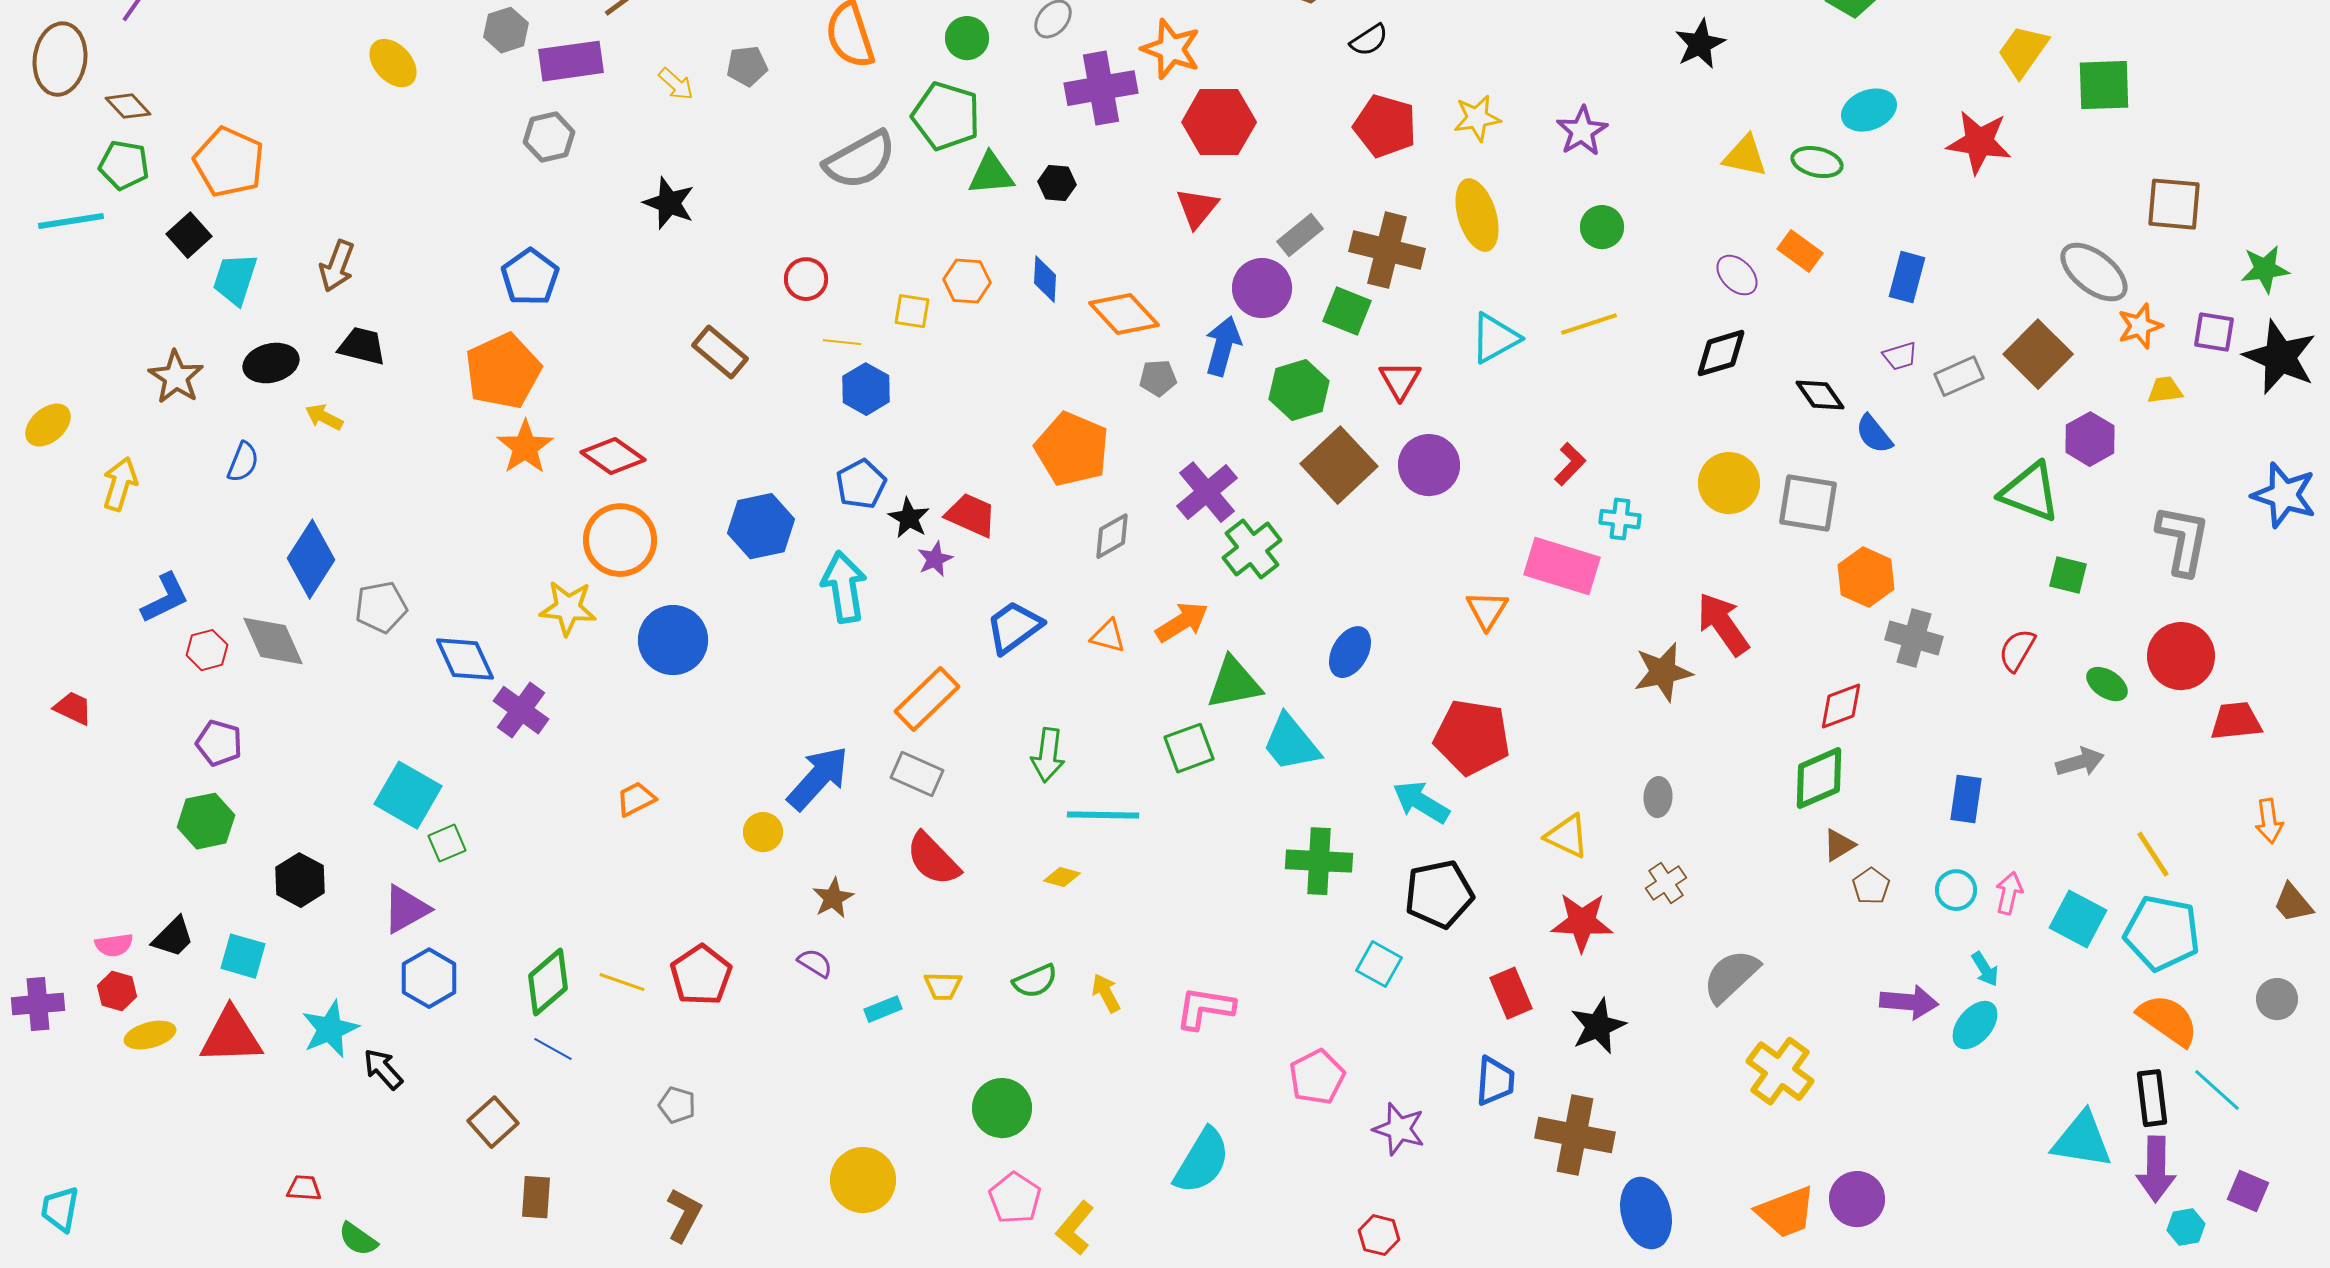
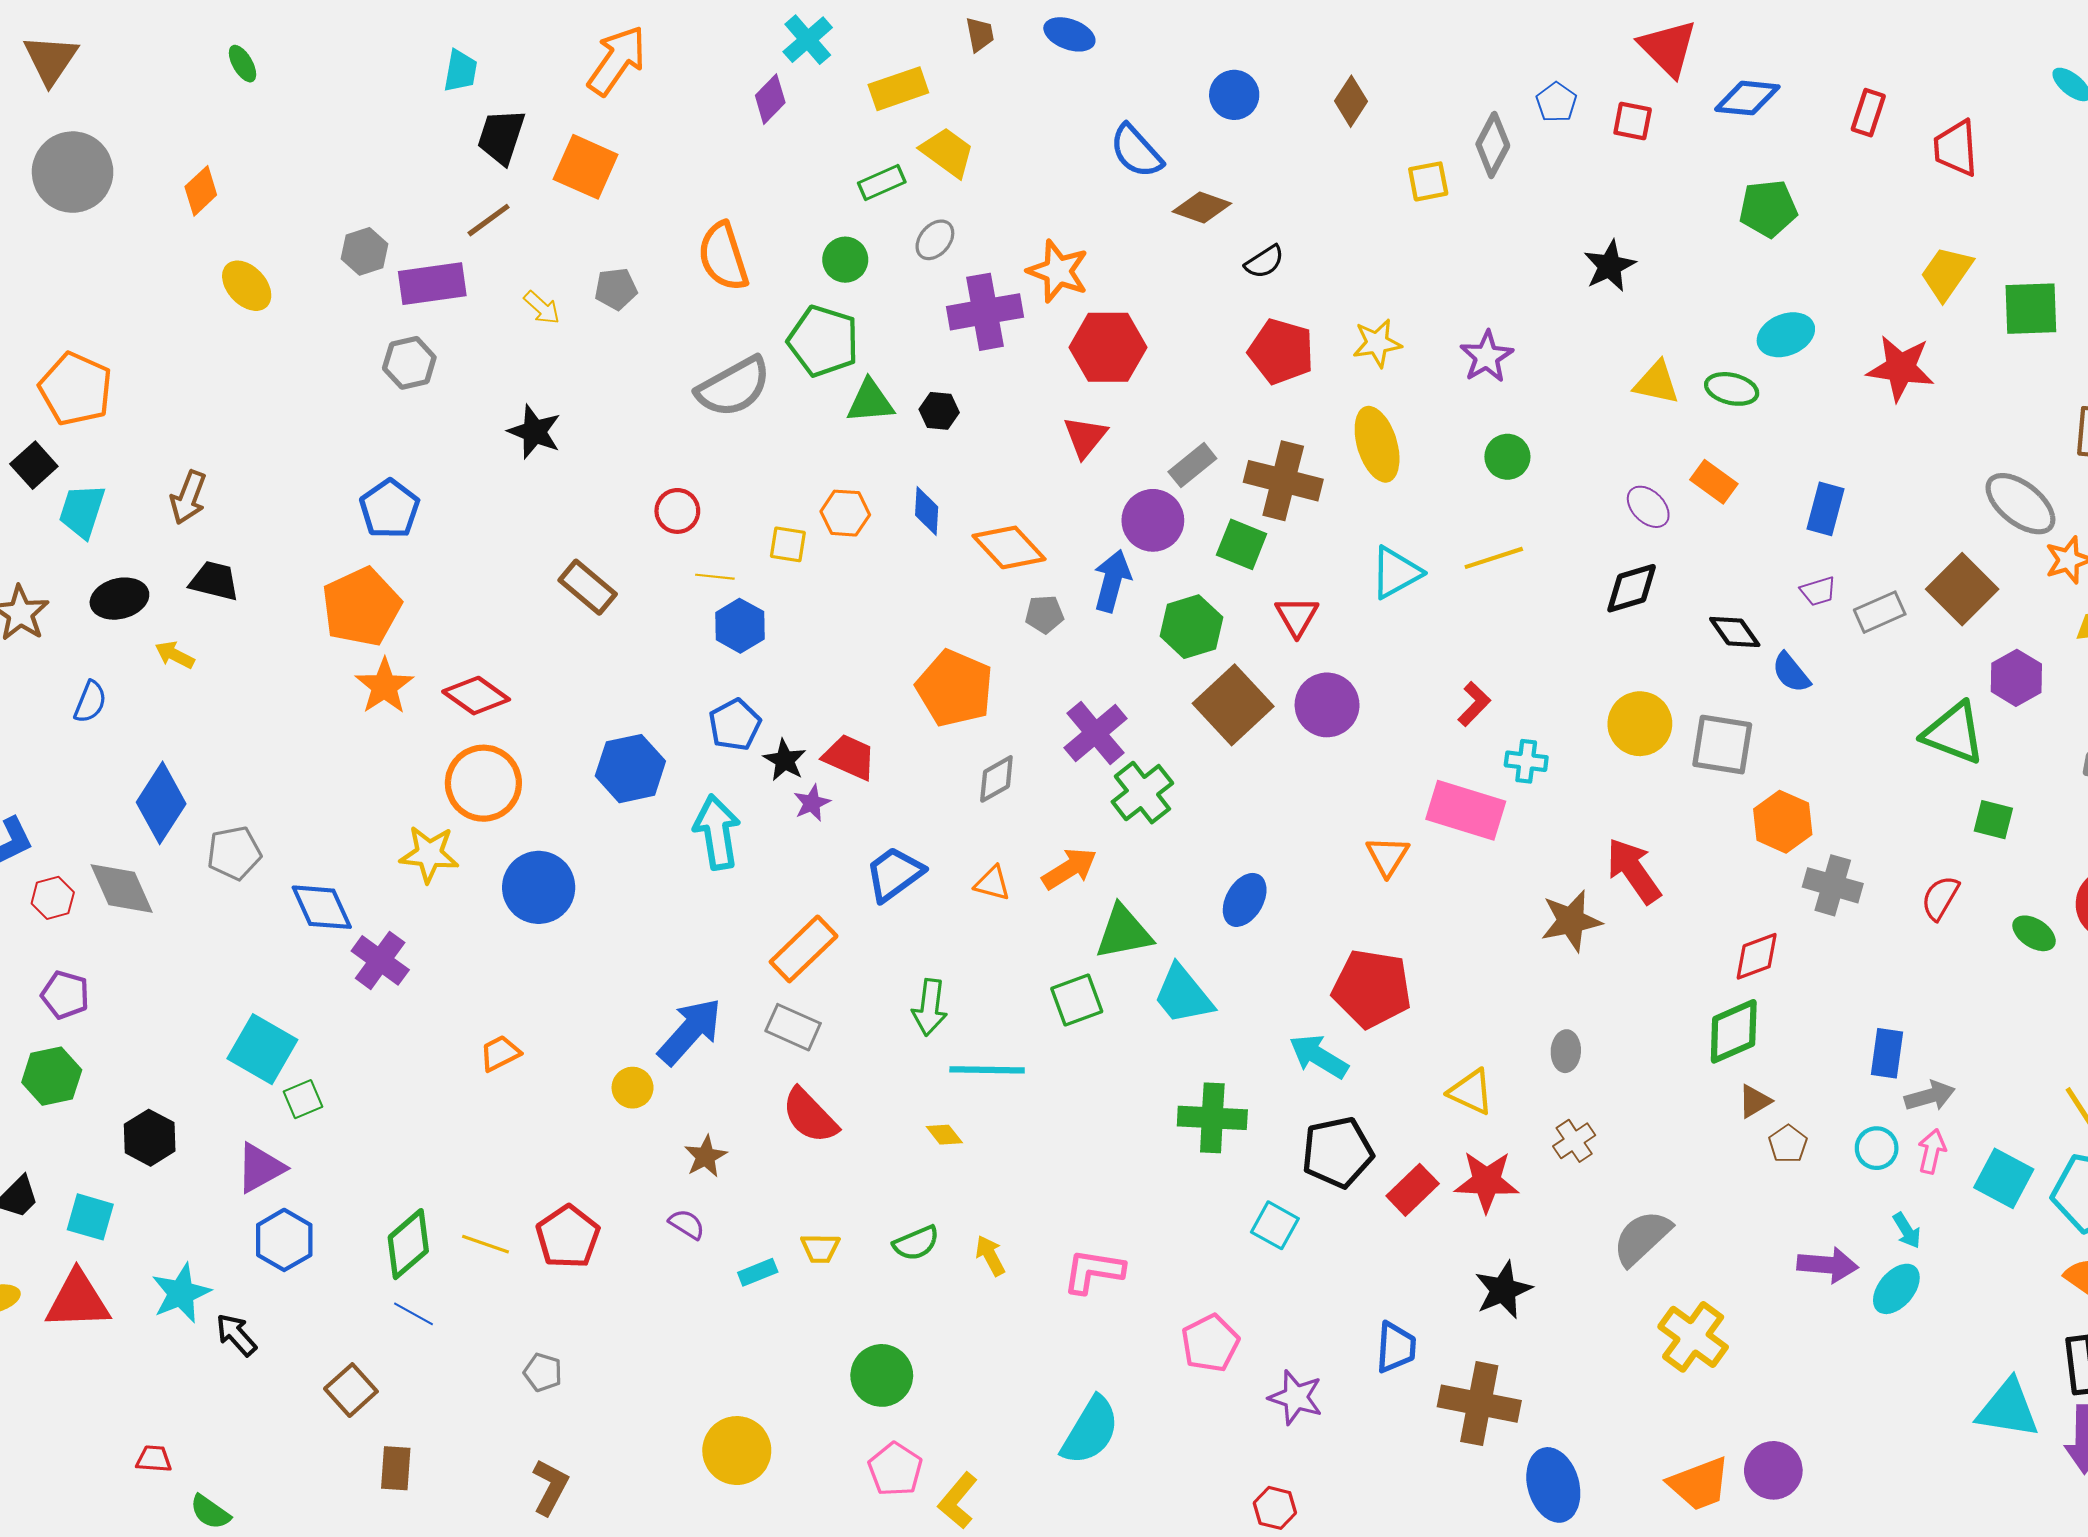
gray arrow: (2080, 762) -> (1930, 1096), moved
yellow diamond: (1062, 877) -> (944, 1135), turned 36
red rectangle: (1511, 993) -> (1413, 1190), moved, turned 69

